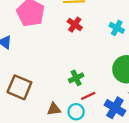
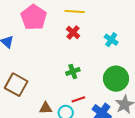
green cross: (76, 78) -> (73, 71), moved

